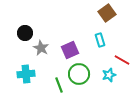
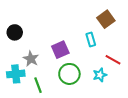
brown square: (107, 13) -> (106, 19), moved
gray star: (41, 48) -> (31, 59), moved
green line: (59, 85) -> (38, 85), moved

